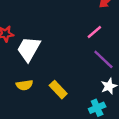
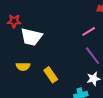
white trapezoid: (29, 49) -> (31, 37), turned -115

